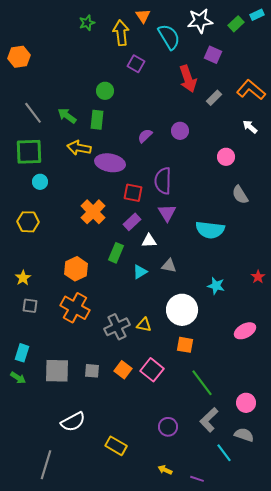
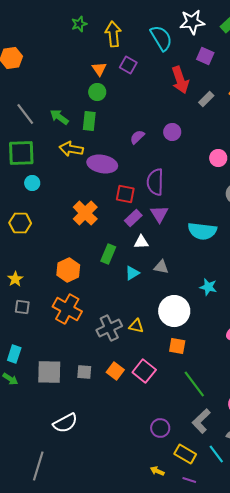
orange triangle: (143, 16) -> (99, 69), moved
purple rectangle: (132, 222) -> (133, 218), moved
yellow rectangle: (116, 446) -> (185, 454), moved

